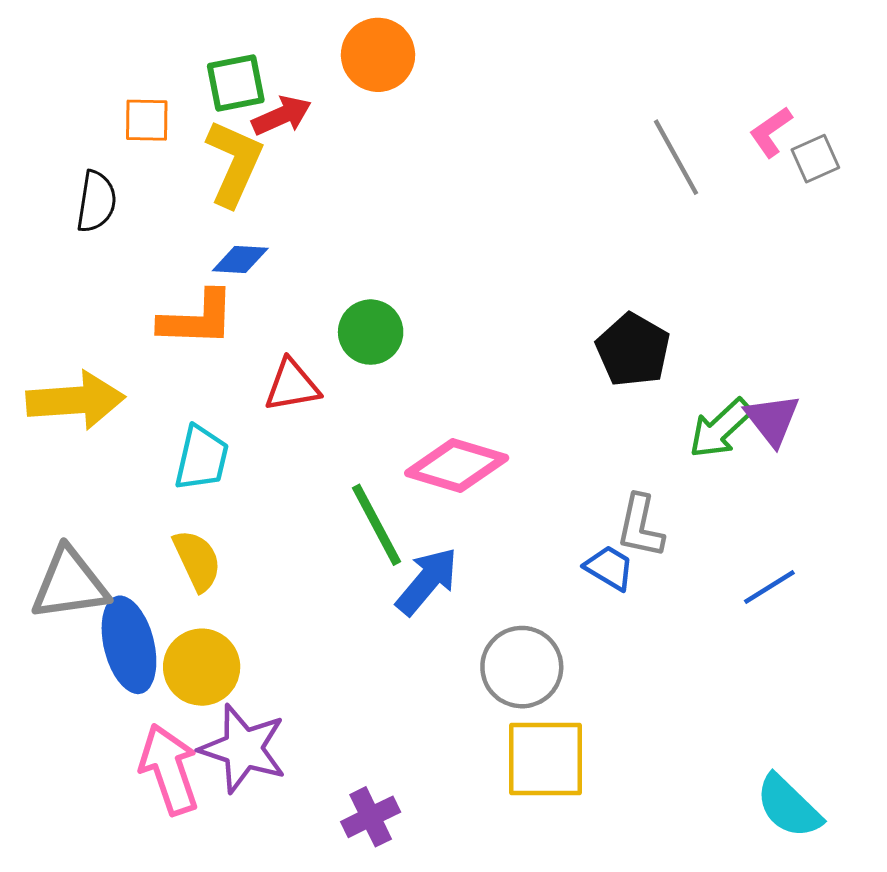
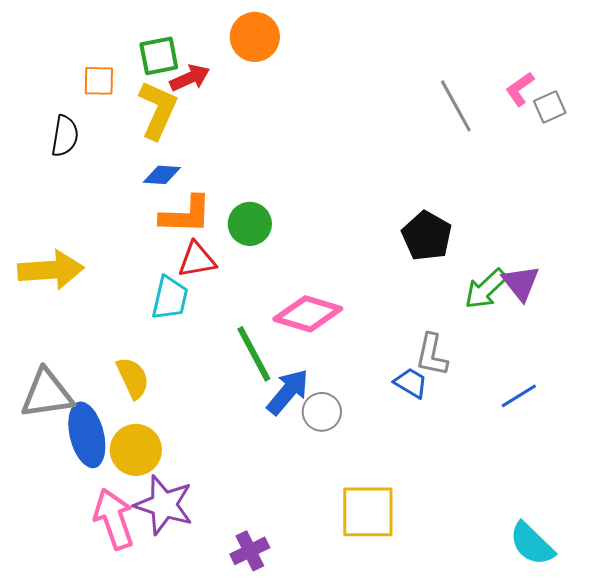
orange L-shape: (197, 319) -> (186, 215), moved
cyan trapezoid: (202, 458) -> (170, 298), moved
gray circle: (522, 667) -> (322, 412), moved, size x0.7

